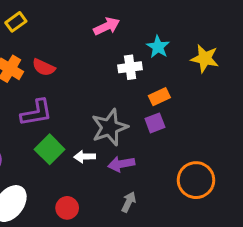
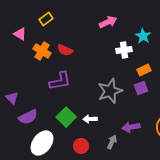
green square: (50, 149) -> (66, 117), moved
white arrow: (85, 157) -> (90, 119), moved
purple arrow: (121, 164) -> (131, 127), moved
gray arrow: (129, 202) -> (112, 142), moved

